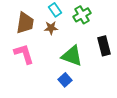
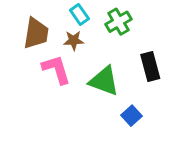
pink L-shape: (24, 54) -> (56, 69), moved
blue square: (65, 80) -> (131, 116), moved

